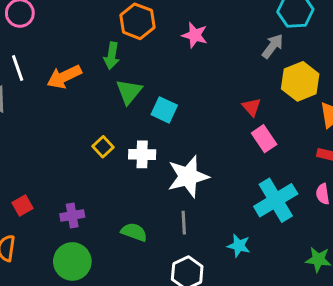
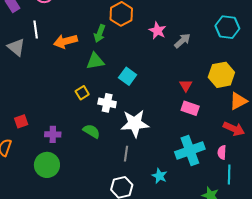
gray arrow: (273, 46) -> (182, 41), moved
green triangle: (129, 92) -> (95, 61), moved, turned 30
pink rectangle: (264, 139) -> (190, 108), turned -48
green semicircle: (134, 232) -> (91, 131), moved

